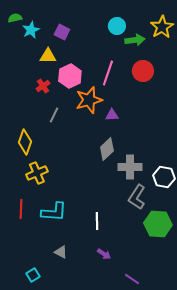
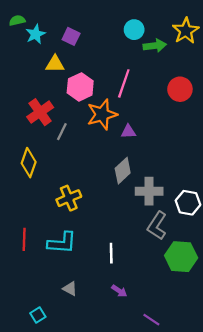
red circle: (143, 71) -> (180, 89), moved
red cross: (43, 86) -> (40, 112), moved, size x1.6
yellow cross: (37, 173) -> (69, 198), moved

